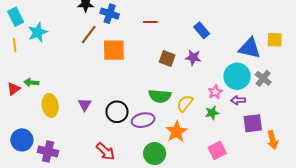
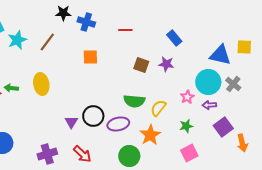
brown line: (89, 34) -> (47, 42), moved
orange square: (114, 50) -> (90, 57), size x0.7
purple triangle: (85, 104) -> (71, 122), moved
yellow ellipse: (50, 105) -> (41, 84), moved
green star: (212, 113) -> (186, 126), moved
purple square: (253, 123) -> (223, 127), turned -30
purple cross: (48, 151) -> (47, 154), moved, turned -30

